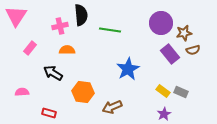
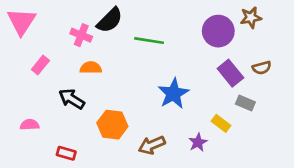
black semicircle: (81, 15) -> (110, 20), turned 50
pink cross: (60, 26) -> (81, 35), turned 35
brown star: (184, 33) -> (251, 17), moved
gray rectangle: (181, 92) -> (245, 103), moved
purple star: (164, 114) -> (198, 142), moved

